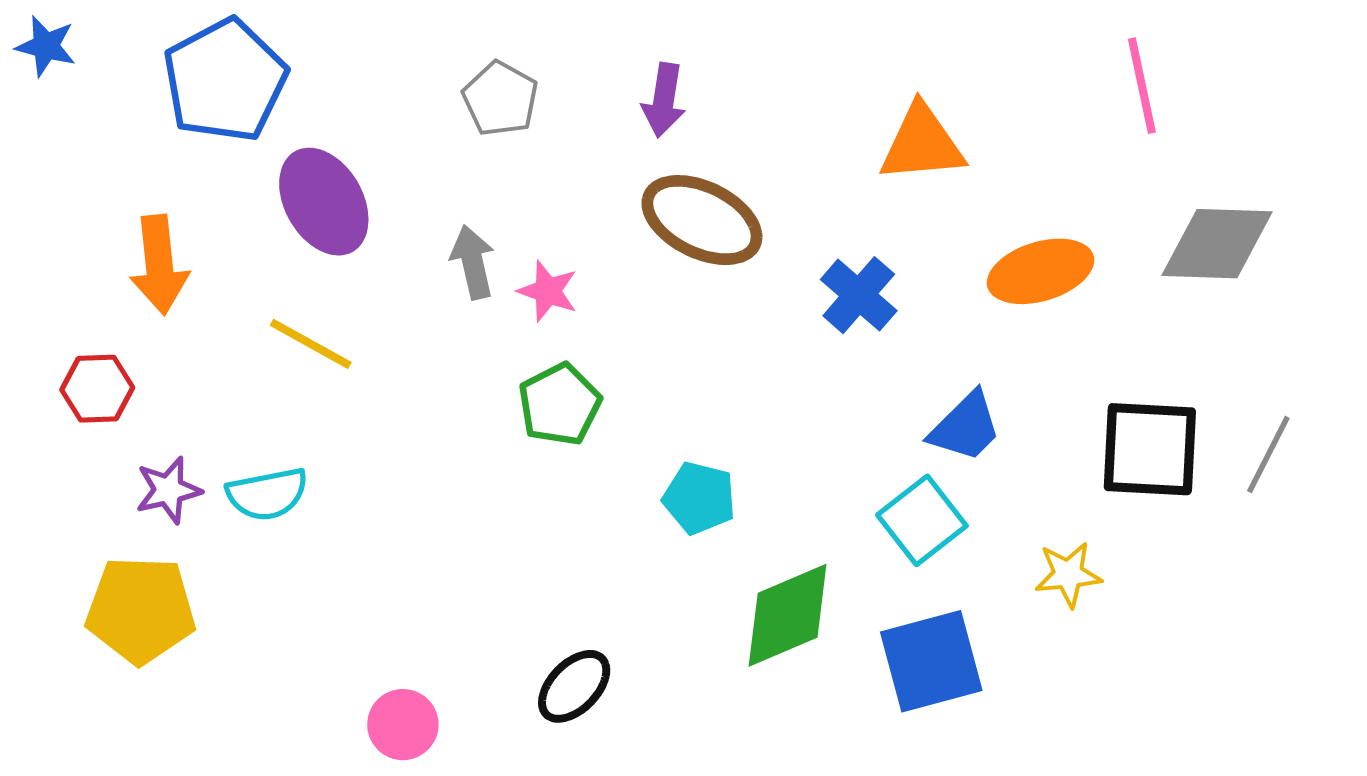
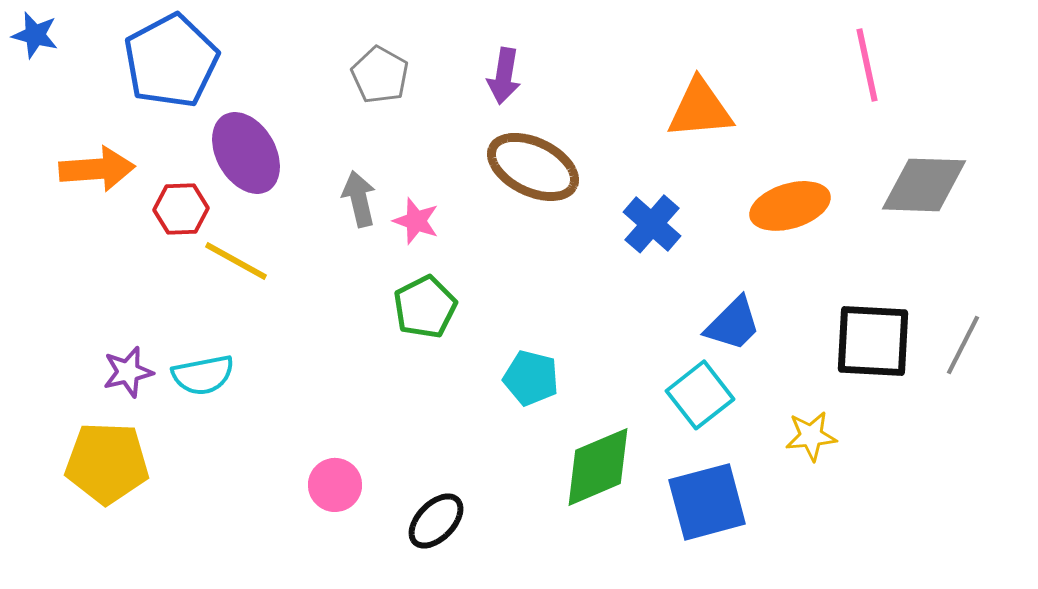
orange arrow: (159, 265) -> (97, 169), moved, turned -88
red hexagon: (97, 389) -> (181, 209), moved
pink circle: (403, 725) -> (335, 485), moved

